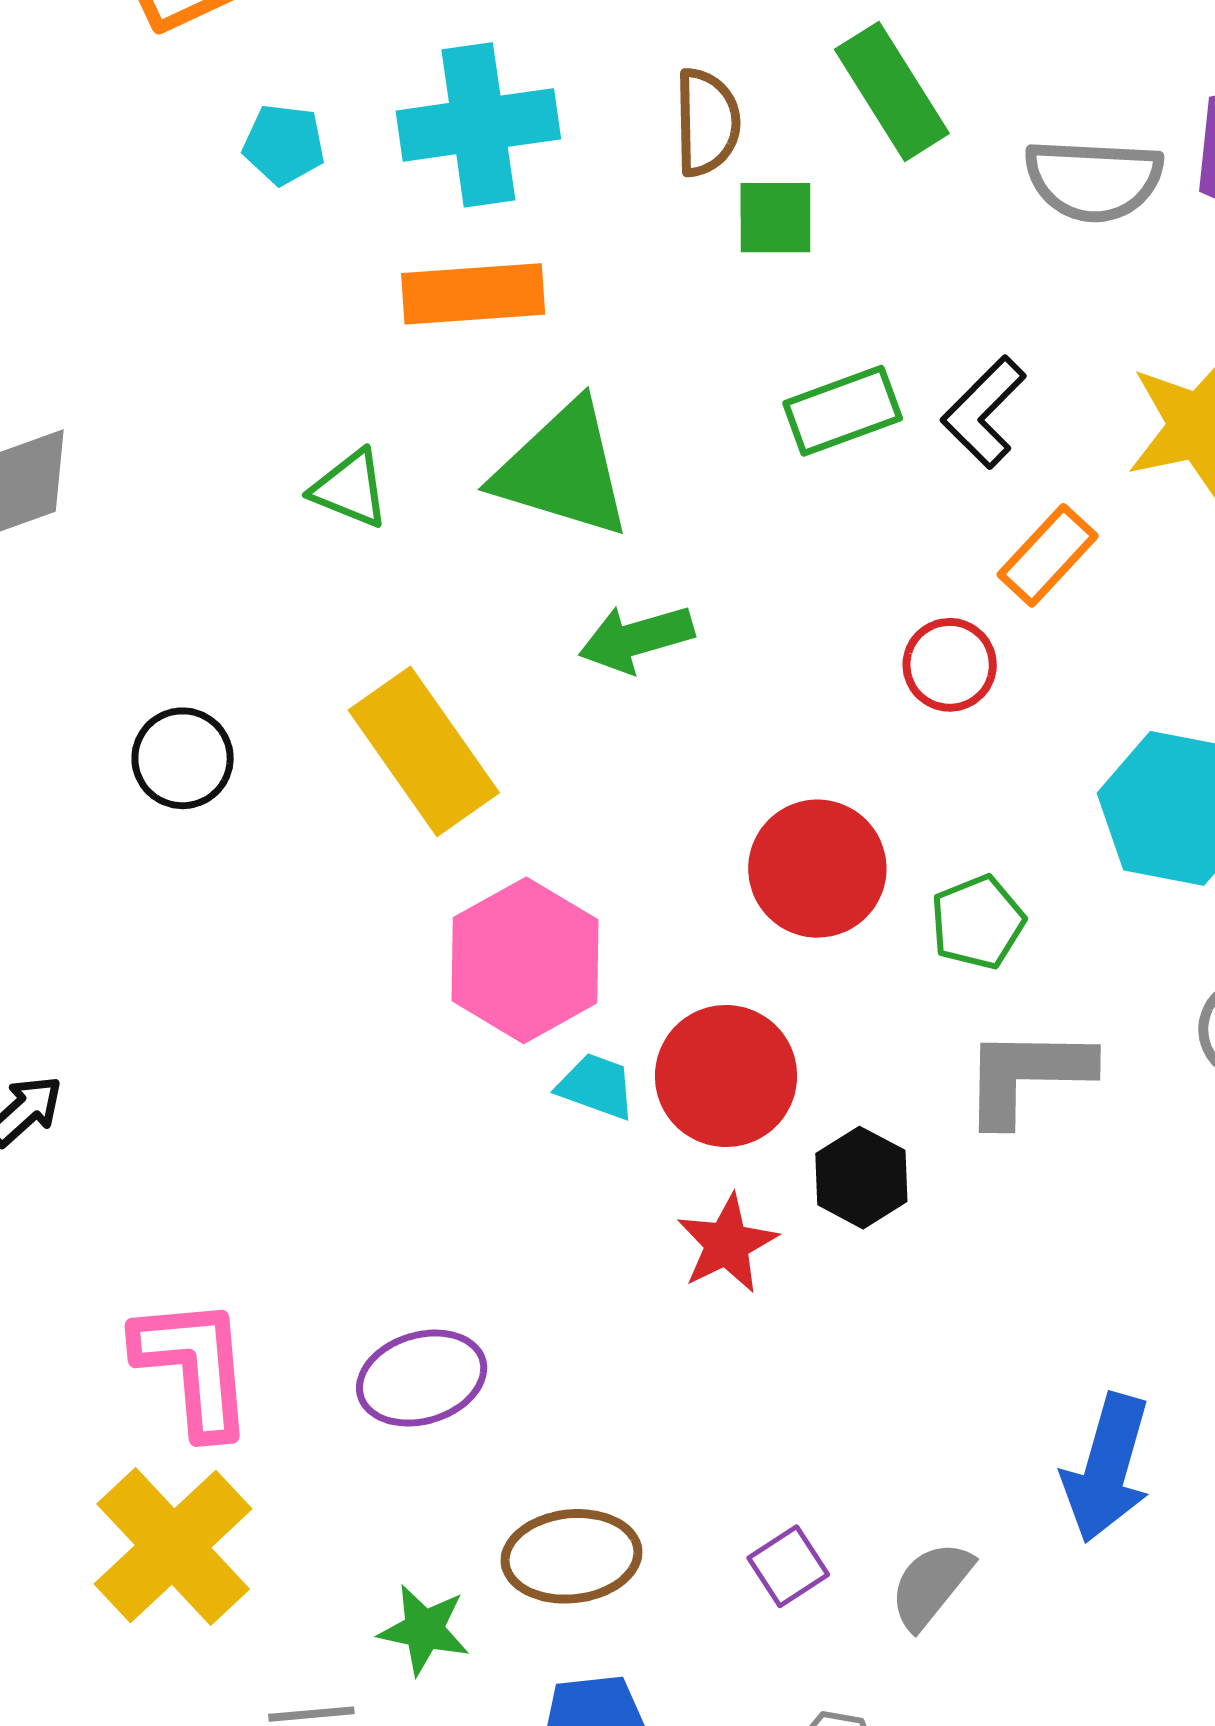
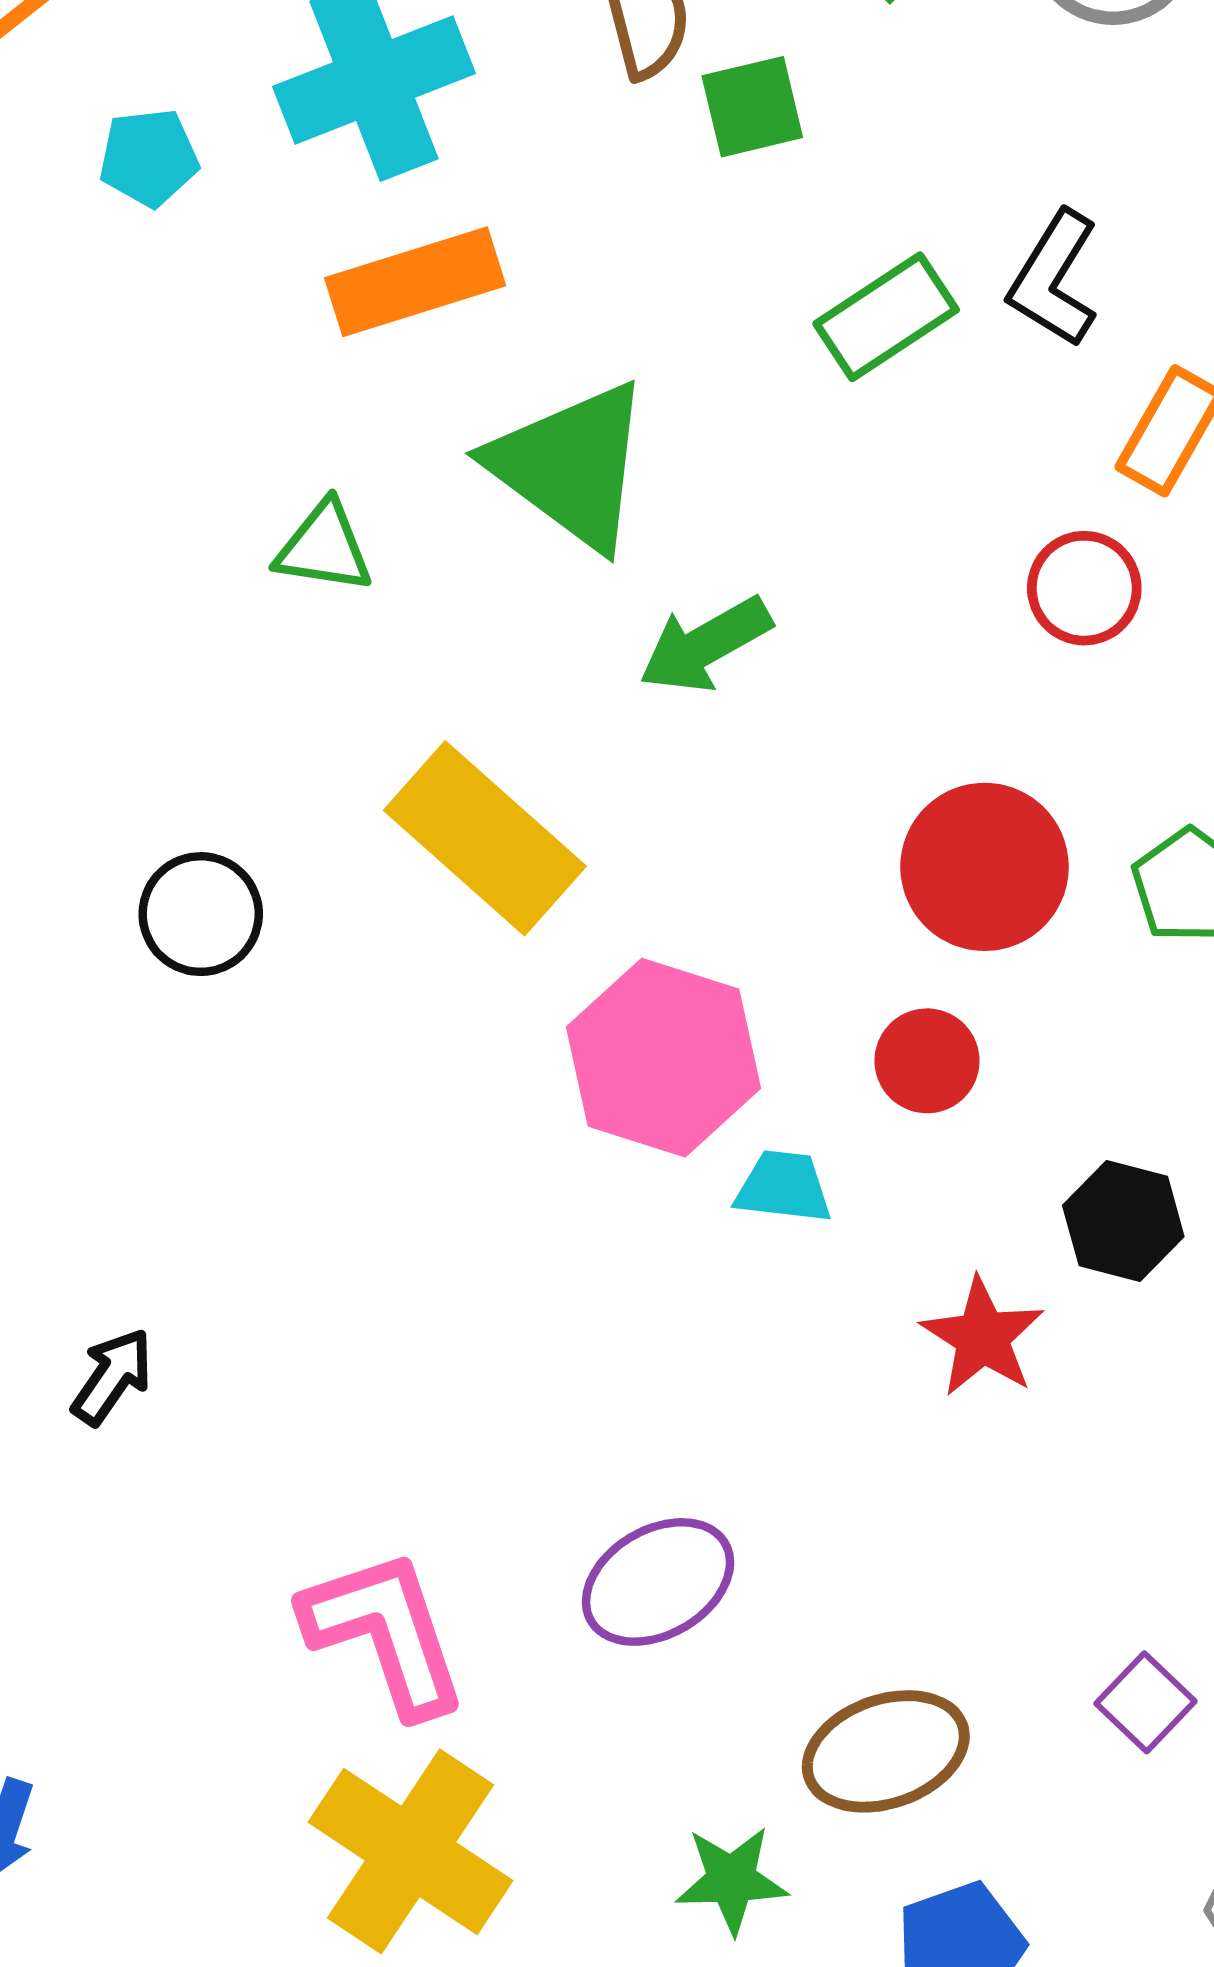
green triangle: (563, 470) -> (571, 465), turned 33
red circle: (726, 1076) -> (927, 1061), moved, size x0.6

